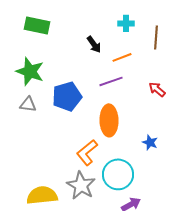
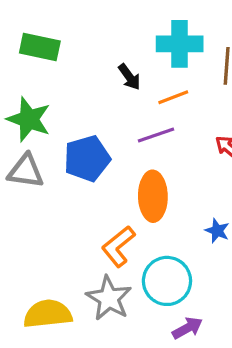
cyan cross: (126, 23) -> (180, 44), size x1.8
gray triangle: (28, 104) -> (26, 171), size x1.4

